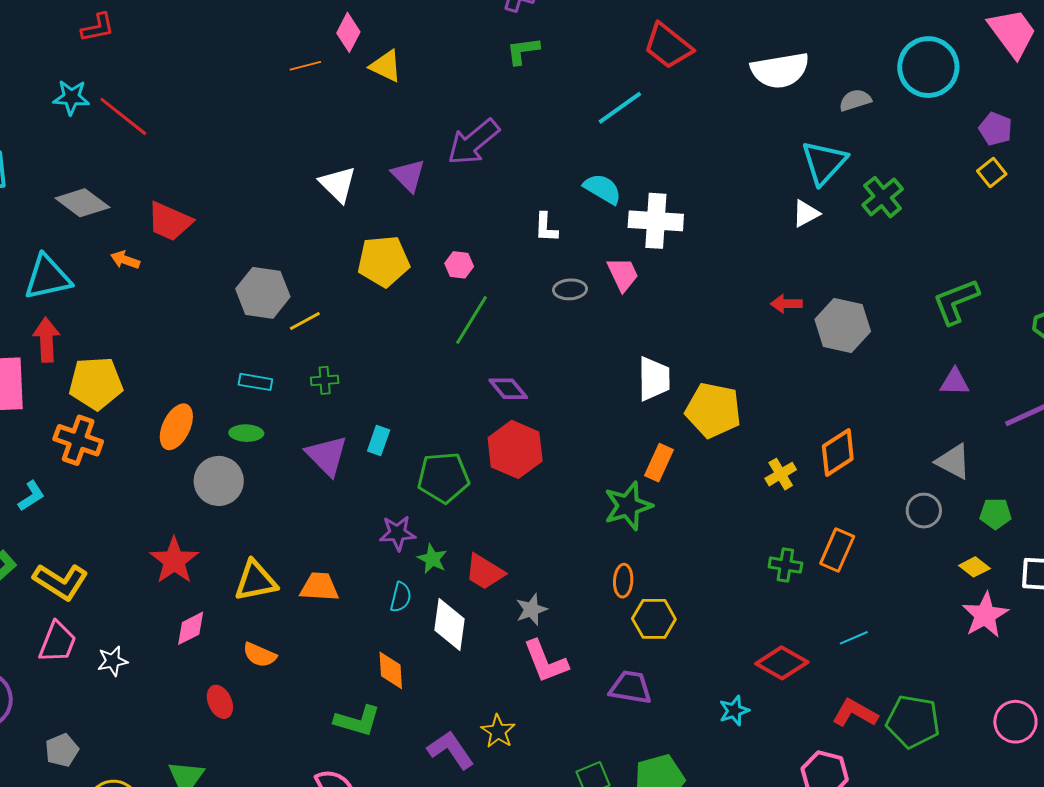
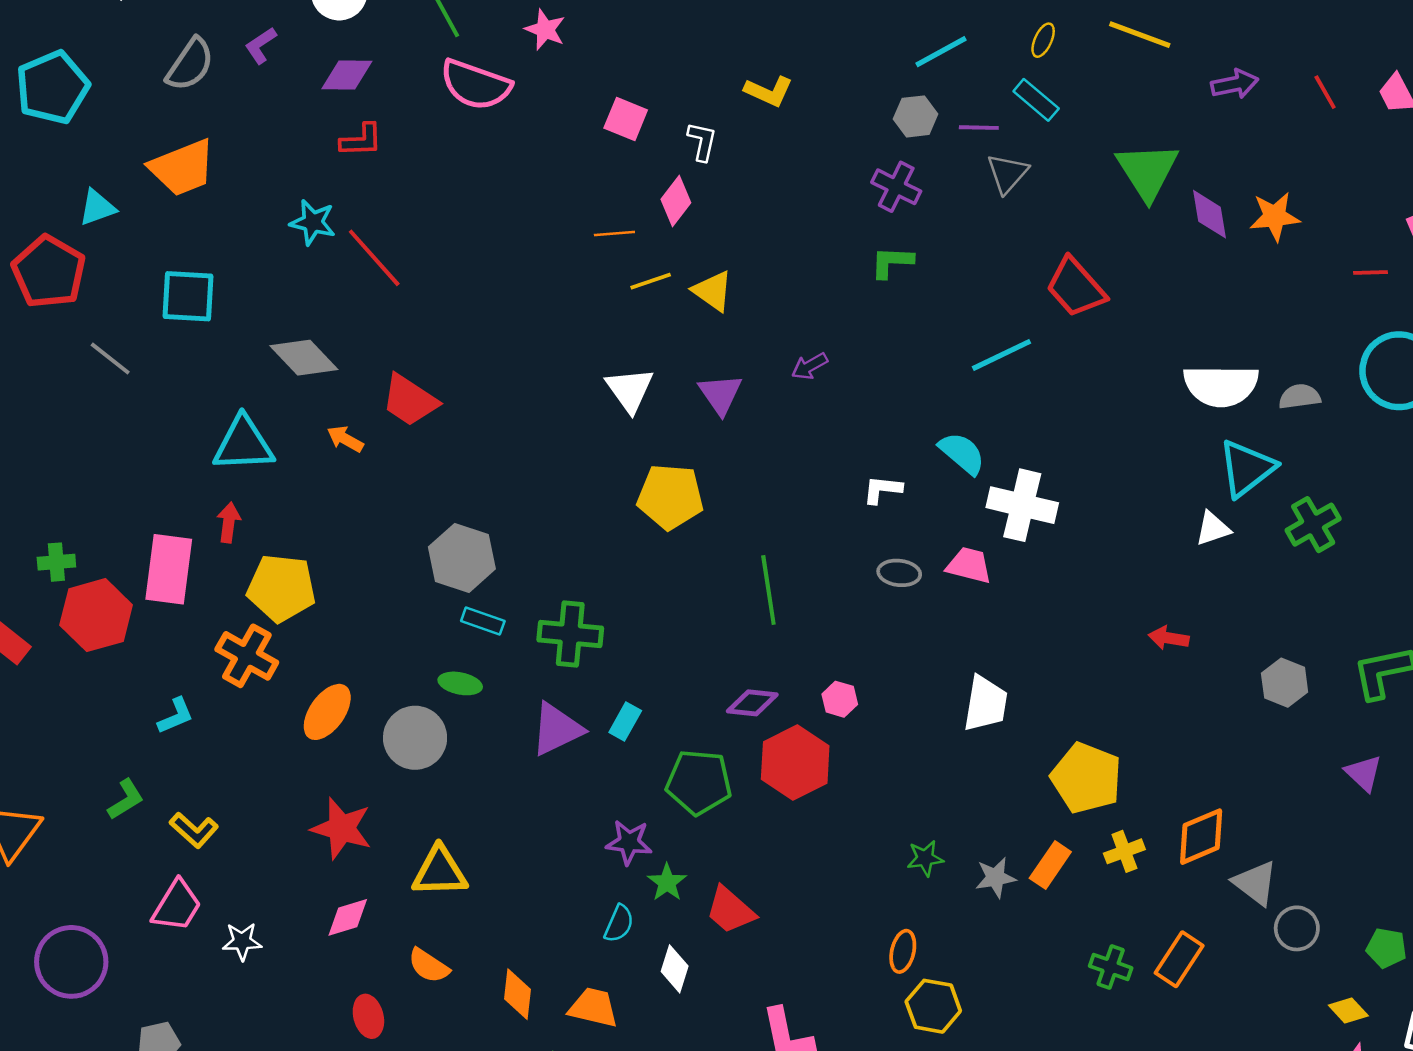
yellow triangle: (386, 66) -> (713, 291), moved
white semicircle: (780, 70) -> (1221, 386), moved
purple arrow: (473, 142) -> (810, 366), size x0.5
white L-shape: (546, 227) -> (882, 490), turned 84
pink hexagon: (459, 265) -> (840, 699), moved
pink trapezoid: (623, 274) -> (969, 565), turned -60
gray hexagon: (263, 293) -> (462, 558), moved
green line: (471, 320) -> (768, 590), turned -50
yellow line: (305, 321) -> (651, 281), moved
gray hexagon: (843, 325) -> (1285, 683), moved, size x0.7
red arrow: (46, 340) -> (229, 522), size x0.7
green cross: (325, 380) -> (570, 634), size x1.8
purple triangle: (955, 382) -> (1364, 773), turned 32
purple diamond: (508, 389) -> (752, 703), moved, turned -54
yellow pentagon: (713, 410) -> (1086, 778), moved
orange ellipse: (176, 427) -> (327, 712), moved
purple triangle: (327, 455) -> (557, 729), turned 39
gray triangle: (953, 461) -> (1255, 883), moved
orange rectangle: (659, 463) -> (1050, 865), moved
green star: (628, 506) -> (925, 858), size x0.6
red star: (174, 561) -> (342, 828), turned -30
yellow L-shape: (61, 582) -> (194, 830), size x0.7
orange trapezoid: (319, 587) -> (593, 1008), moved
gray star: (532, 610) -> (996, 878), moved
white diamond: (450, 624) -> (675, 969), size x0.7
orange diamond: (391, 670) -> (518, 994), moved

